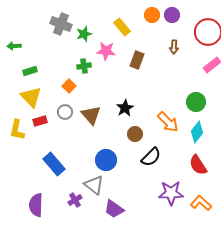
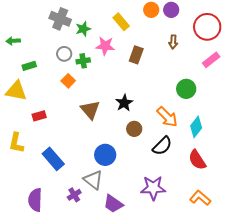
yellow triangle: (31, 97) -> (16, 91), moved, turned -35
green circle: (196, 102) -> (186, 89), moved
gray circle: (65, 112) -> (64, 54), moved
yellow L-shape: (17, 130) -> (16, 143), moved
black semicircle: (151, 157) -> (162, 146), moved
purple star: (171, 193) -> (153, 188), moved

